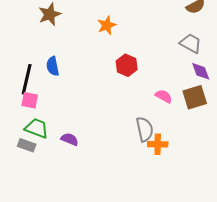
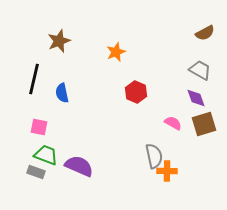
purple diamond: (201, 71) -> (196, 98), moved
black line: (27, 79) -> (34, 79), moved
purple semicircle: (70, 139) -> (79, 166), size x1.6

